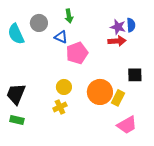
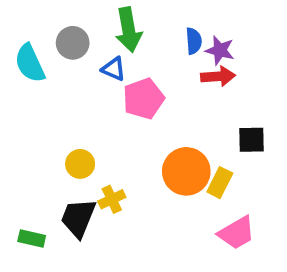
green arrow: (69, 16) -> (129, 30), size x1.6
blue semicircle: (131, 25) -> (194, 41), moved
yellow circle: (64, 87) -> (80, 164), moved
black trapezoid: (16, 94) -> (78, 218), moved
green rectangle: (17, 120) -> (32, 238), moved

